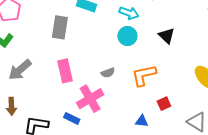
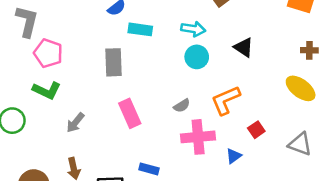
gray arrow: (20, 70) -> (75, 123), size x0.7
pink cross: (90, 99) -> (198, 137), moved, turned 36
blue triangle: (142, 121) -> (234, 156), turned -32

